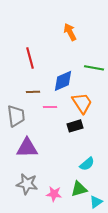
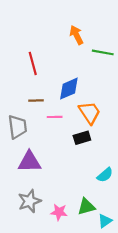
green line: (94, 68) -> (103, 52), moved
cyan semicircle: (87, 164) -> (105, 175), moved
gray star: (27, 184) -> (29, 201), turned -30

